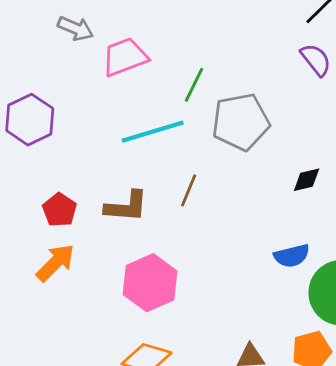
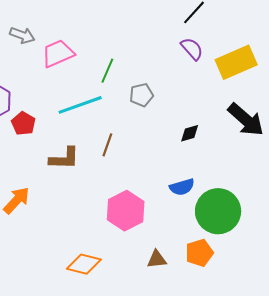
gray pentagon: (241, 122) -> (141, 95), size x0.6
red pentagon: (59, 210) -> (23, 124), moved
pink hexagon: (150, 283) -> (126, 211), moved

